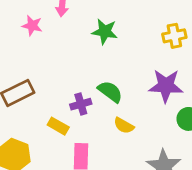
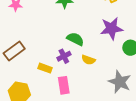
purple cross: (81, 104) -> (64, 56), moved

